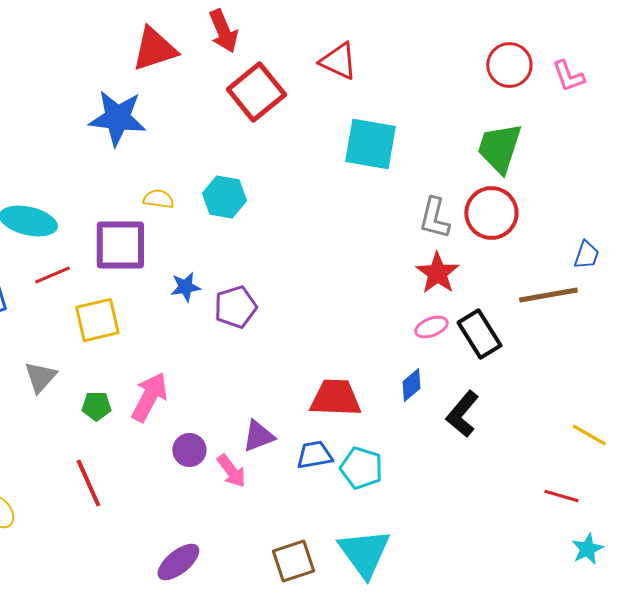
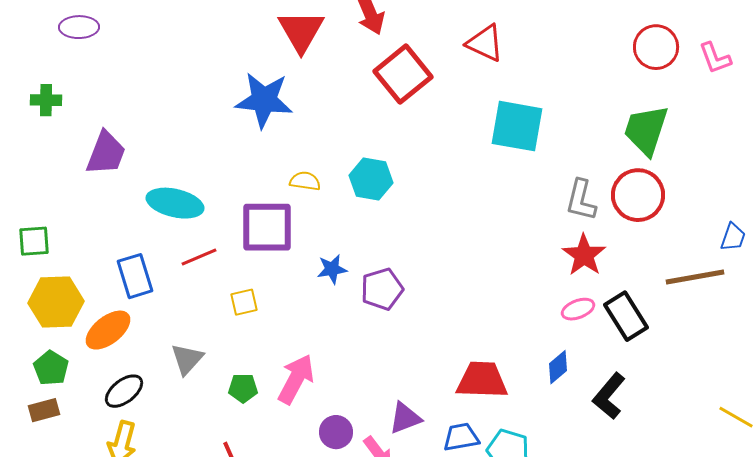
red triangle: (154, 49) -> (301, 31), turned -42
yellow square: (97, 320) -> (244, 302), size x0.6

